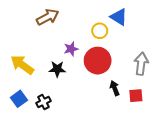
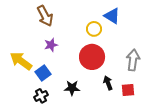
brown arrow: (48, 17) -> (45, 16), turned 90
purple star: (71, 49) -> (51, 45), moved
black star: (57, 69) -> (72, 88), moved
blue square: (19, 99) -> (43, 73), moved

